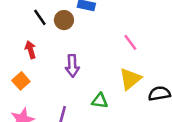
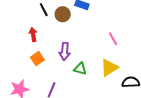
orange square: (21, 81) -> (37, 59), moved
green triangle: (100, 101) -> (80, 69), moved

